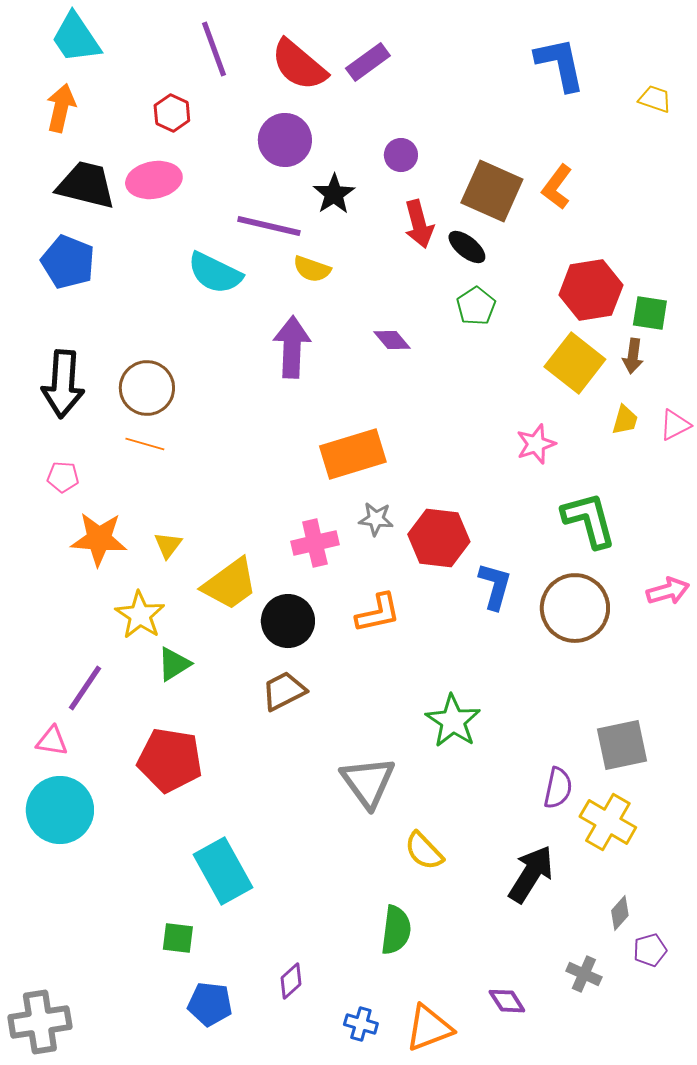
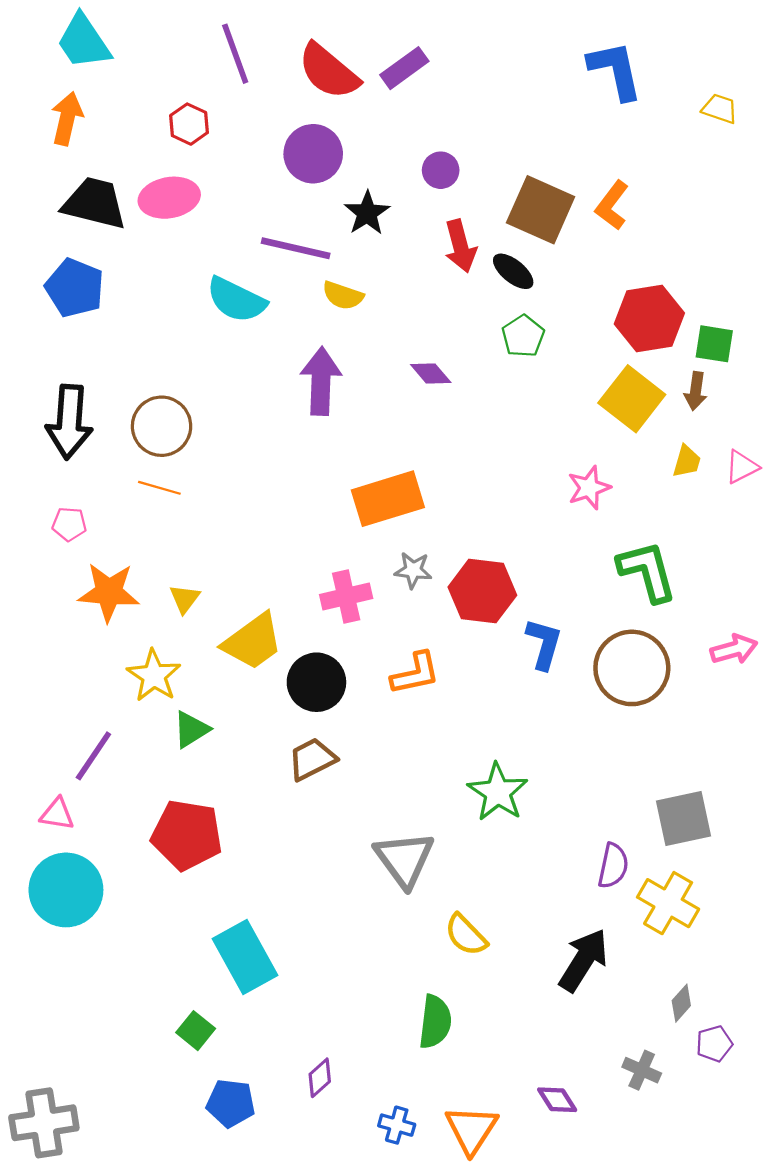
green square: (178, 938) -> (196, 1031), turned 32
orange triangle: (429, 1028) -> (471, 1129), turned -36

